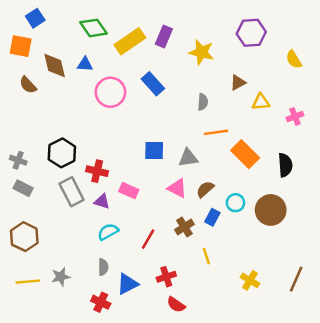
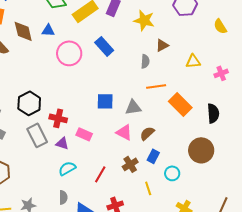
brown triangle: (238, 83) -> (162, 45), moved
cyan circle: (235, 203) -> (172, 173), moved

